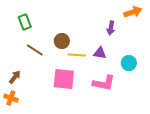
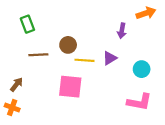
brown line: (35, 50) -> (38, 55), turned -36
purple triangle: (100, 53) -> (110, 58), turned -40
pink L-shape: (104, 83) -> (139, 102), moved

